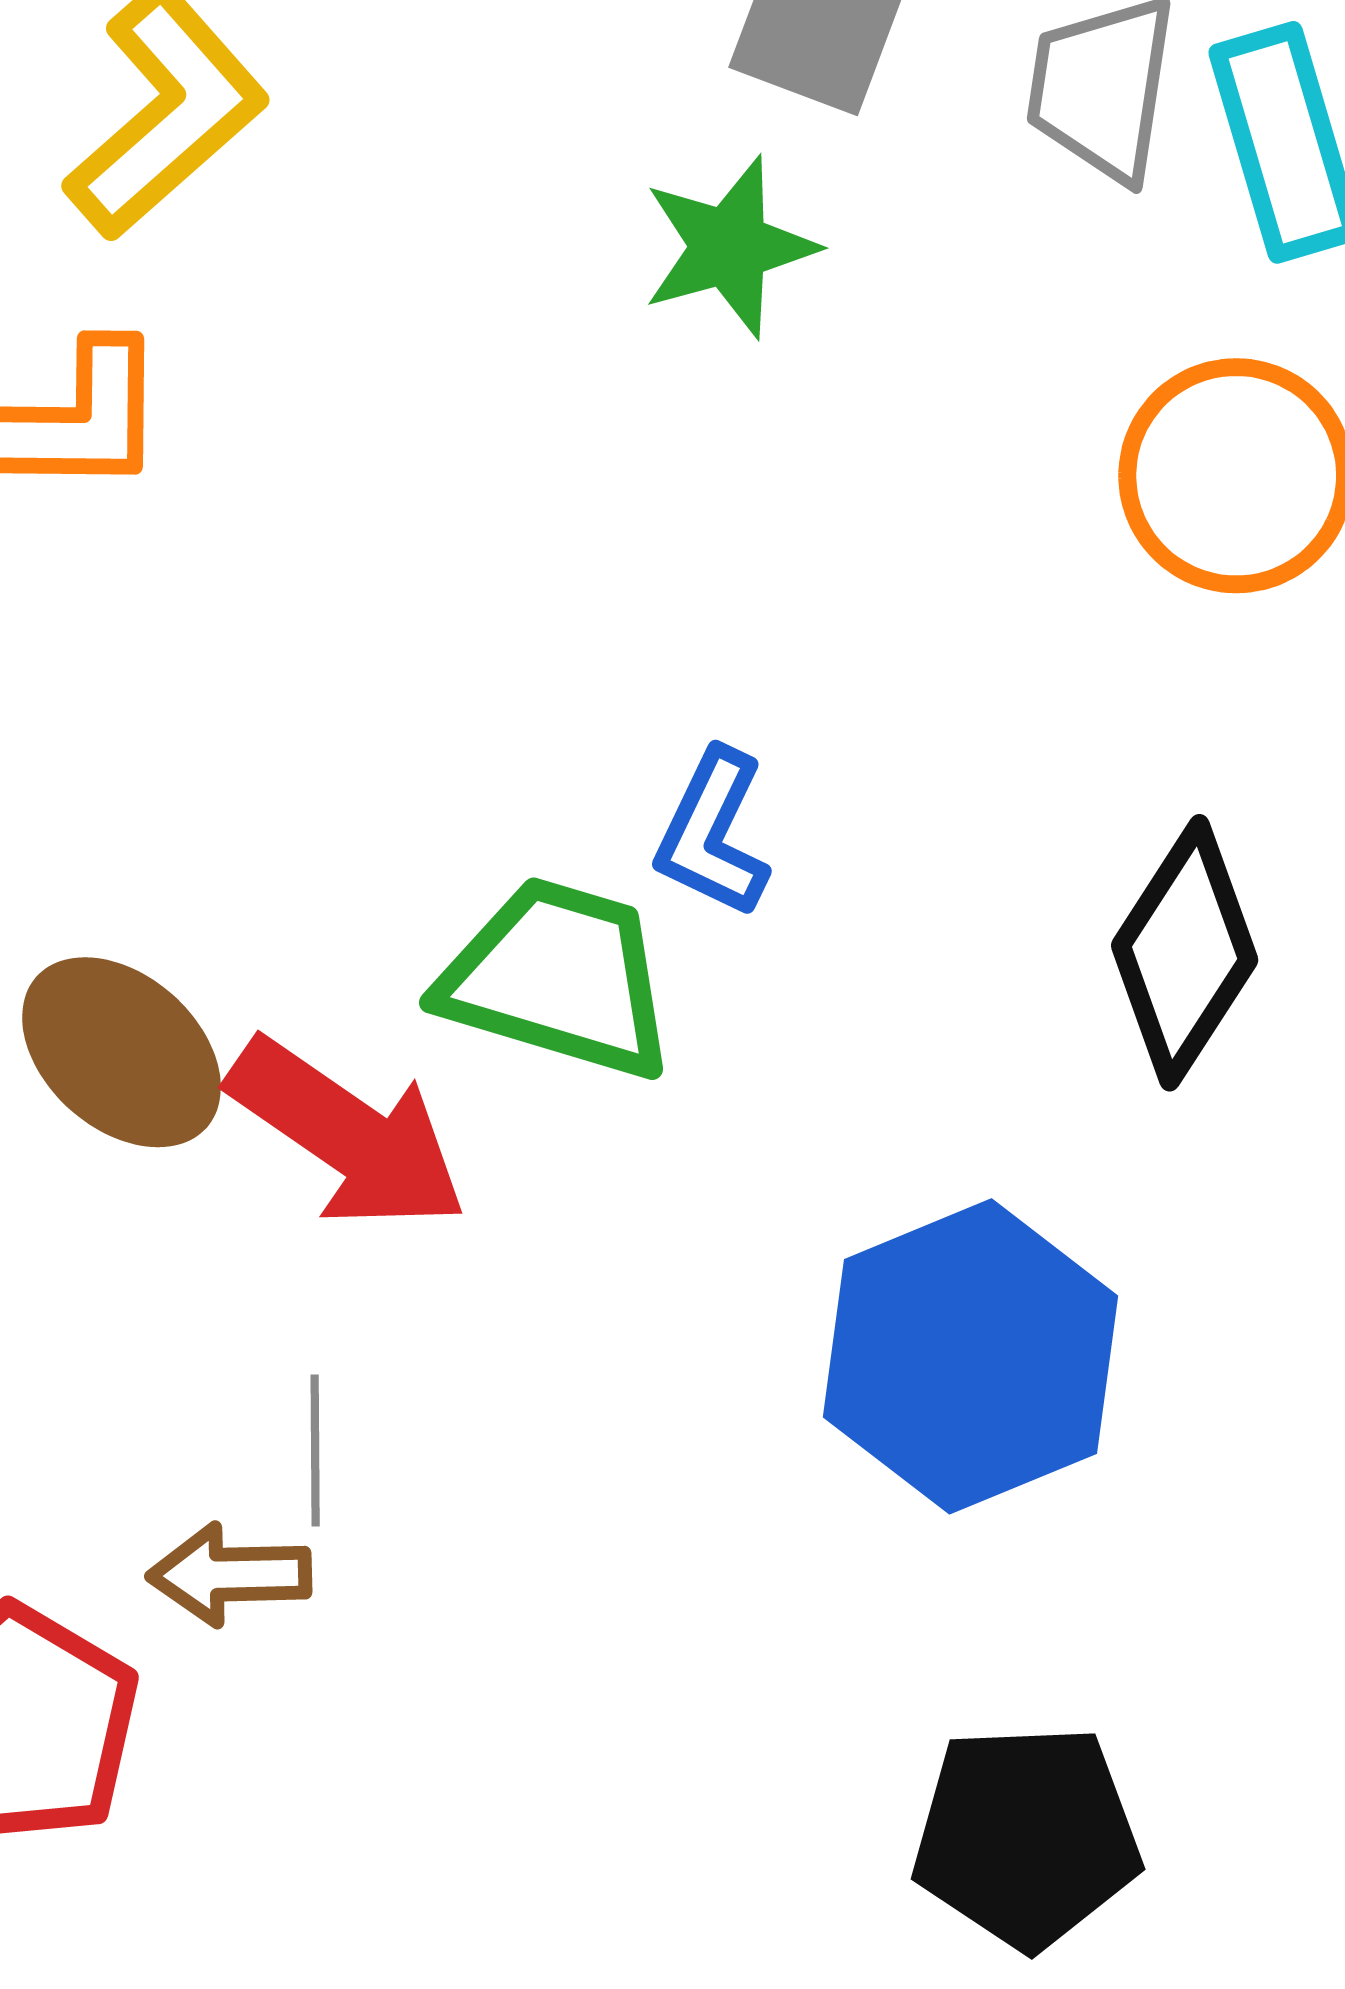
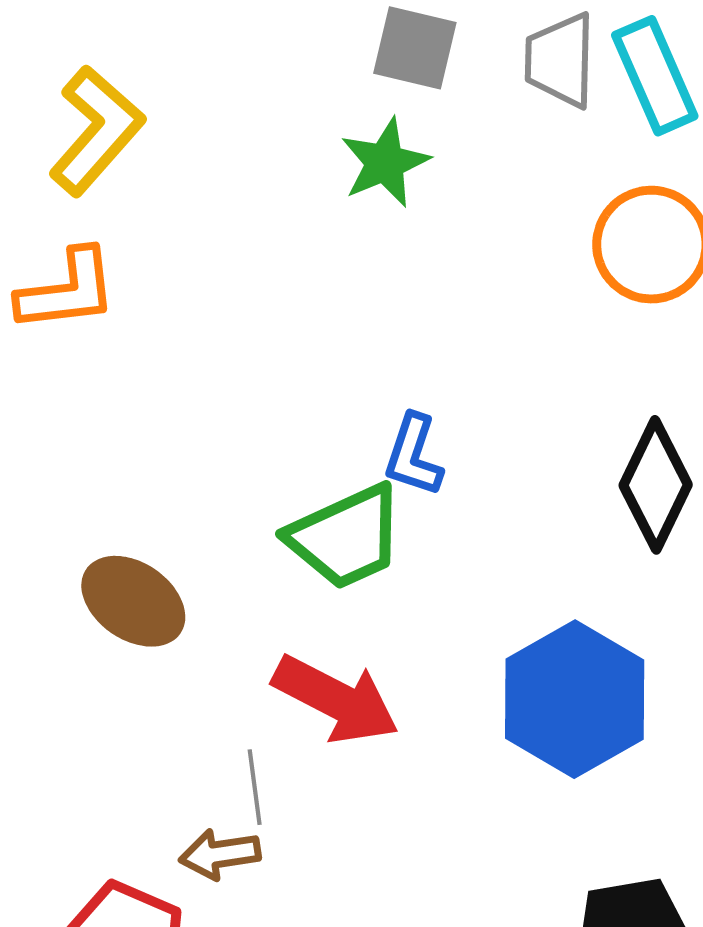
green trapezoid: (558, 978) -> (346, 537), turned 146
red arrow: (347, 1134) -> (336, 699), moved

